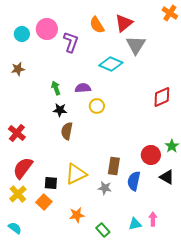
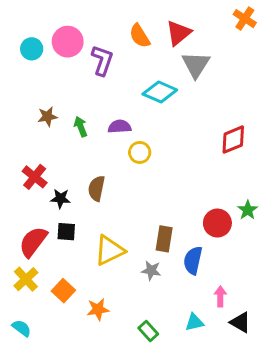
brown star: (18, 69) -> (48, 116), moved
black star: (60, 110) -> (60, 199), moved
red cross: (17, 133) -> (35, 177), moved
black triangle: (167, 177) -> (240, 322), moved
black square: (51, 183) -> (66, 232), moved
orange star: (77, 215) -> (98, 309), moved
pink arrow: (153, 219) -> (220, 296), moved

